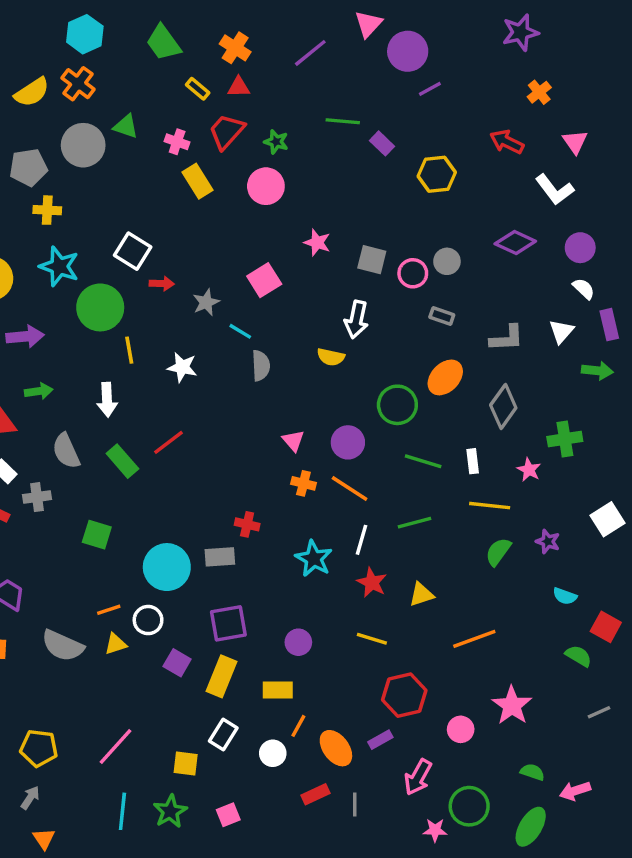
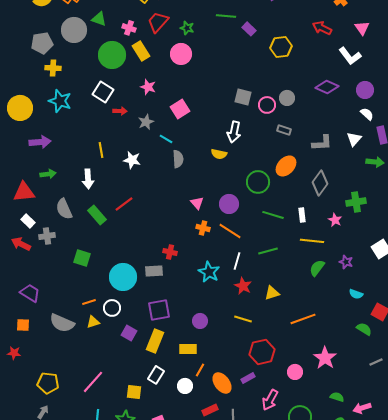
pink star: (317, 243) -> (148, 87), moved
green circle: (100, 307) -> (112, 55), moved

